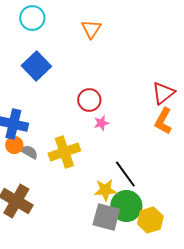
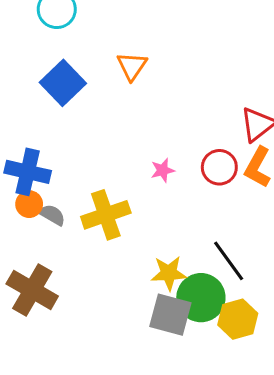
orange triangle: (91, 29) -> (132, 66), moved
red circle: (89, 100) -> (219, 167), moved
black line: (125, 174) -> (229, 261), moved

